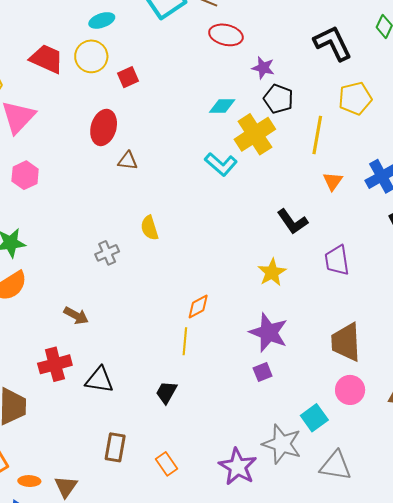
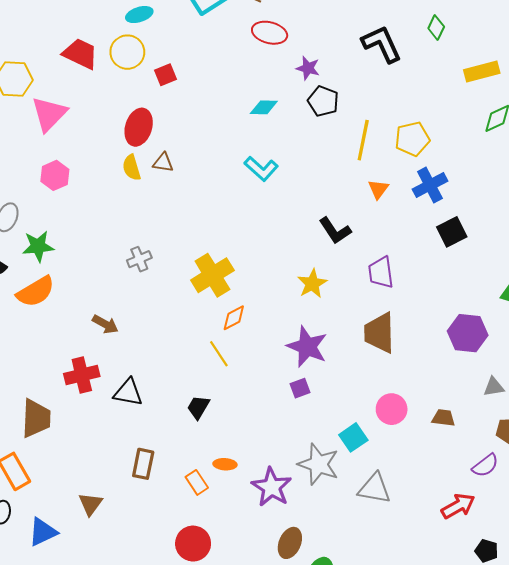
yellow pentagon: (355, 98) -> (412, 139), moved
yellow cross: (255, 134) -> (212, 275), moved
yellow semicircle: (150, 228) -> (132, 168), moved
yellow line: (185, 341) -> (219, 354), turned -40
brown trapezoid: (346, 342) -> (379, 333), moved
orange ellipse: (29, 481) -> (225, 464), moved

